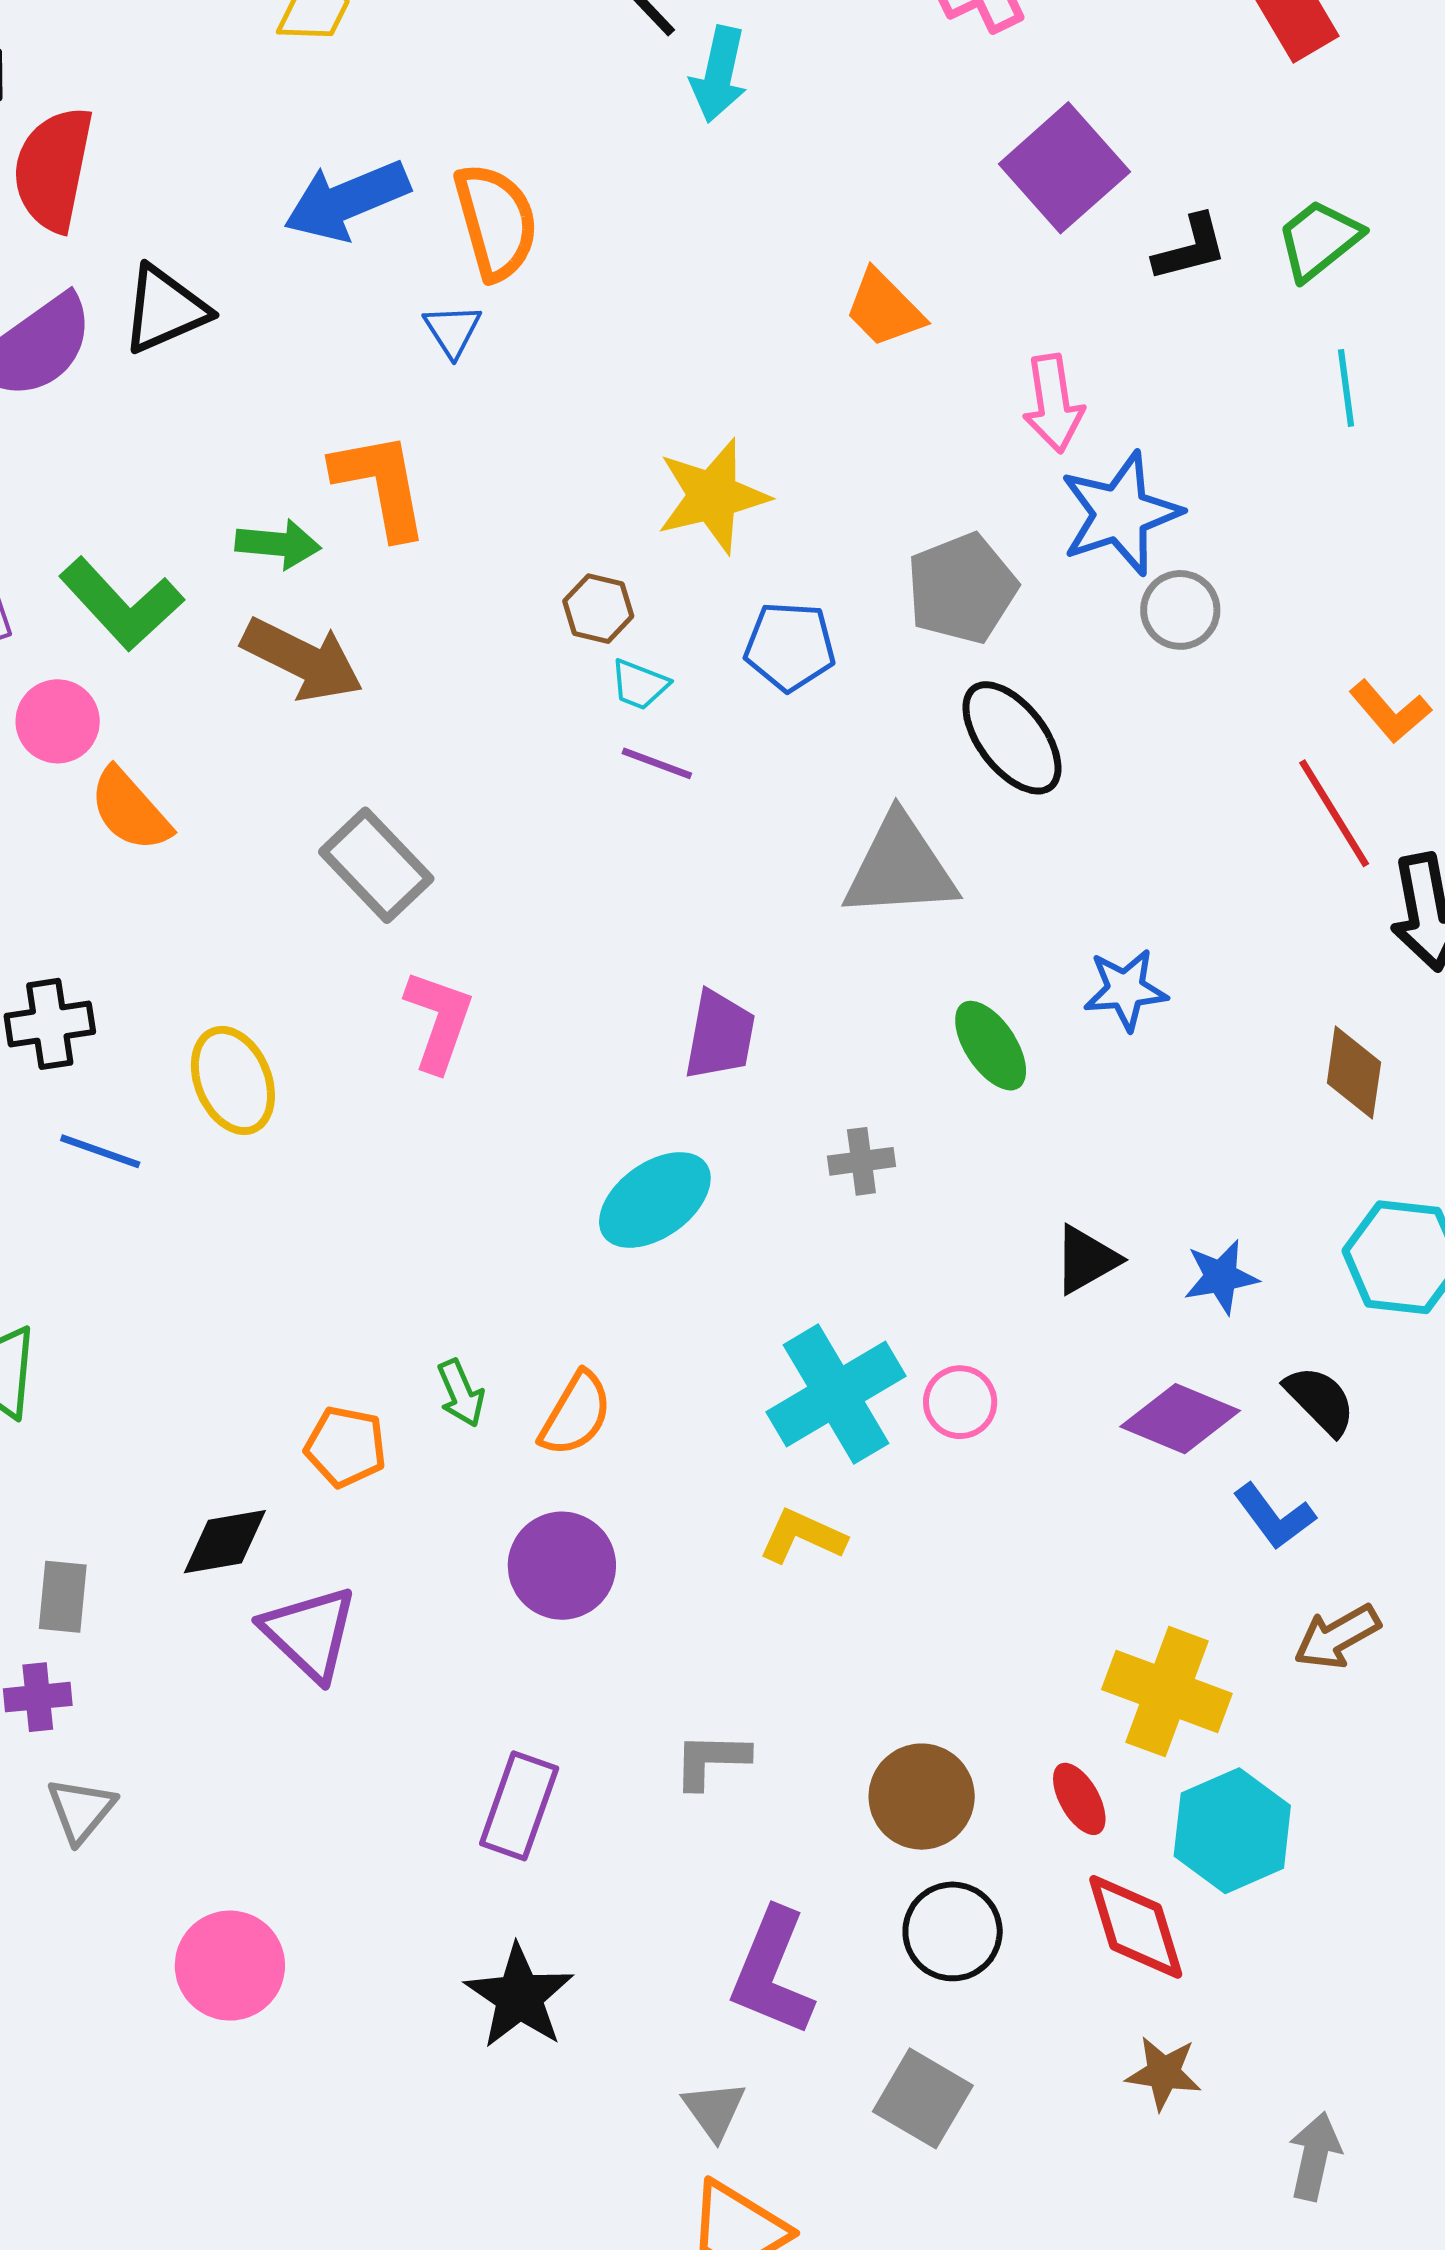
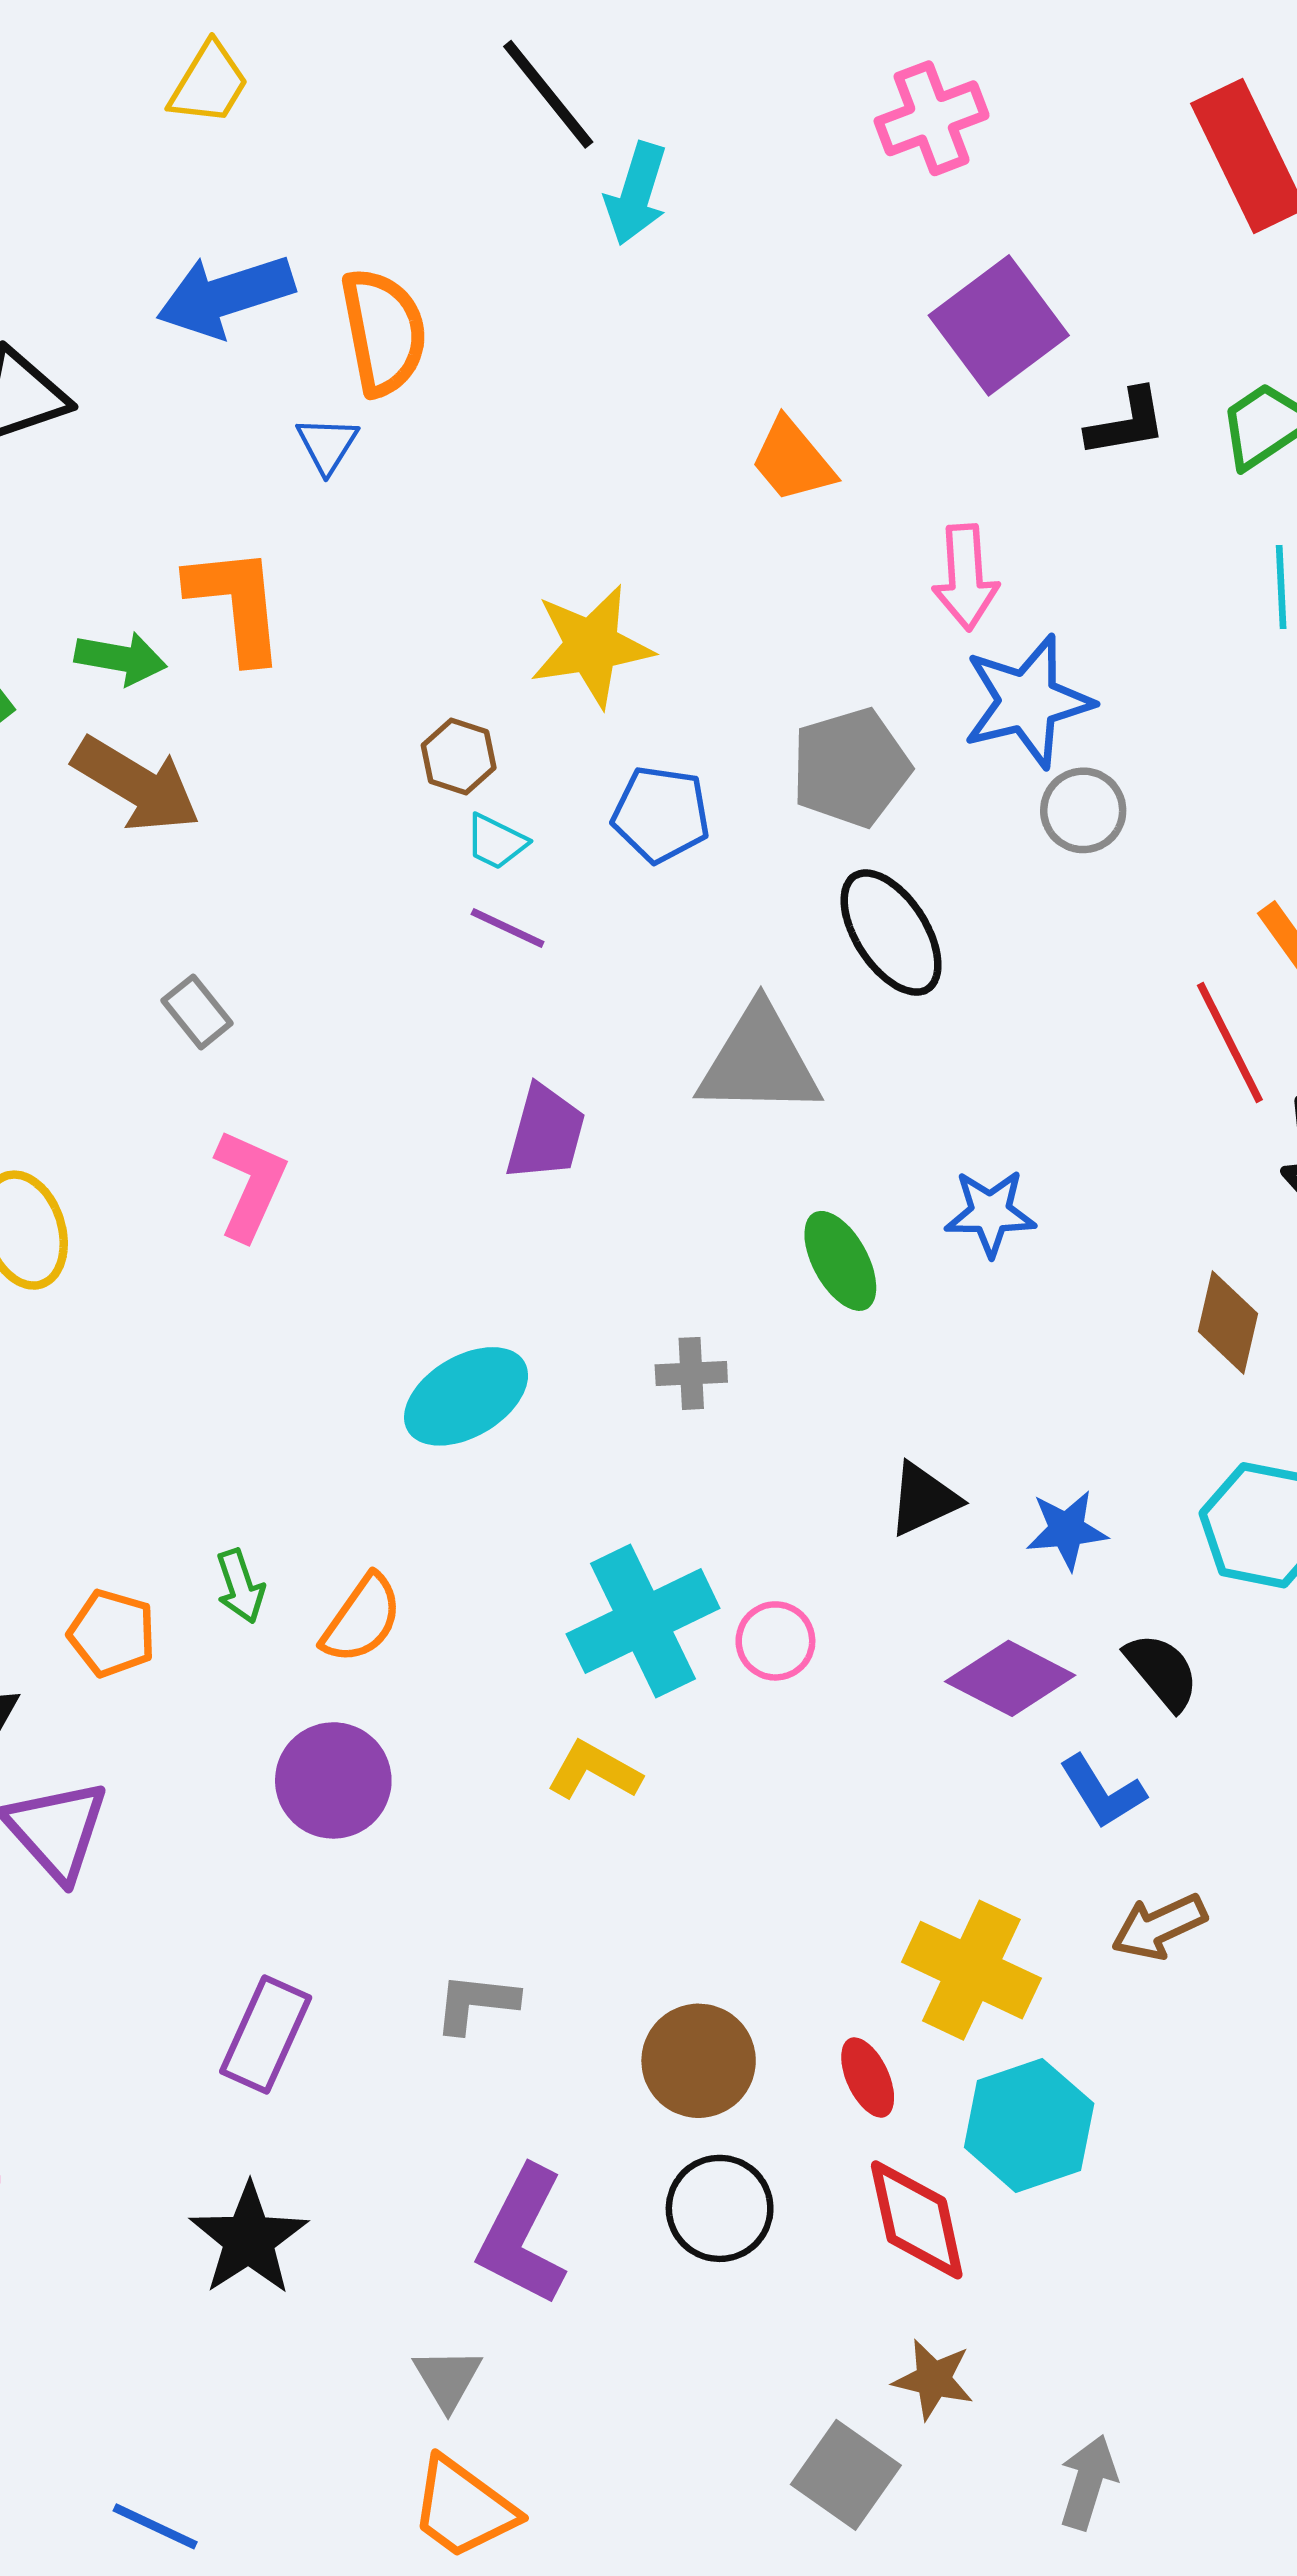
gray rectangle: (376, 865) -> (197, 1012), size x0.6
purple trapezoid: (720, 1035) -> (546, 1133), moved
gray square: (923, 2098) -> (846, 2475), moved

